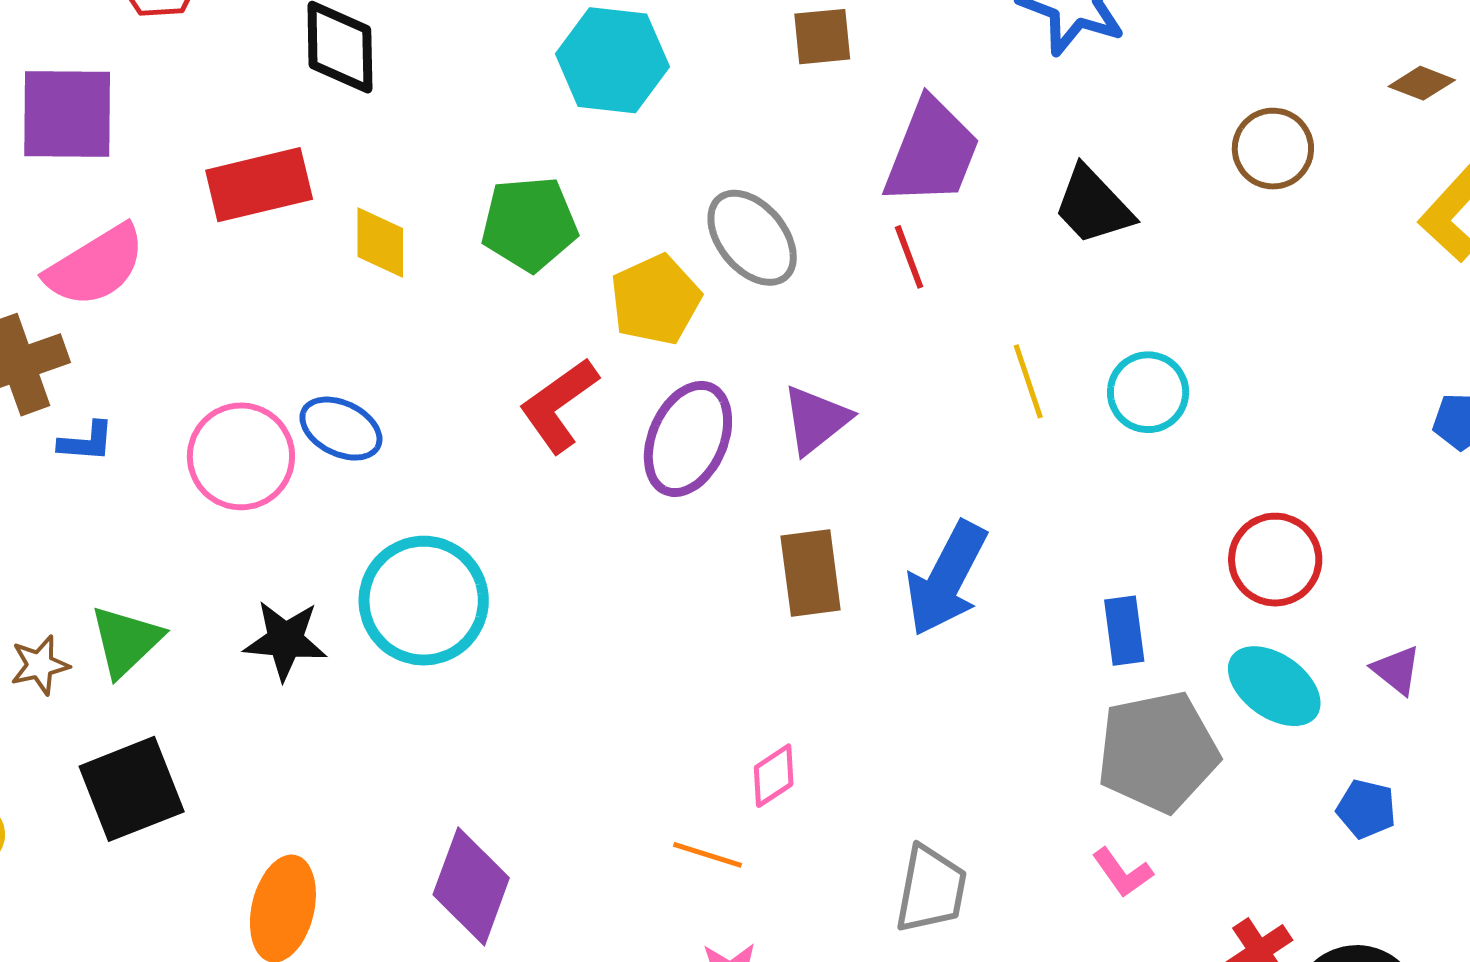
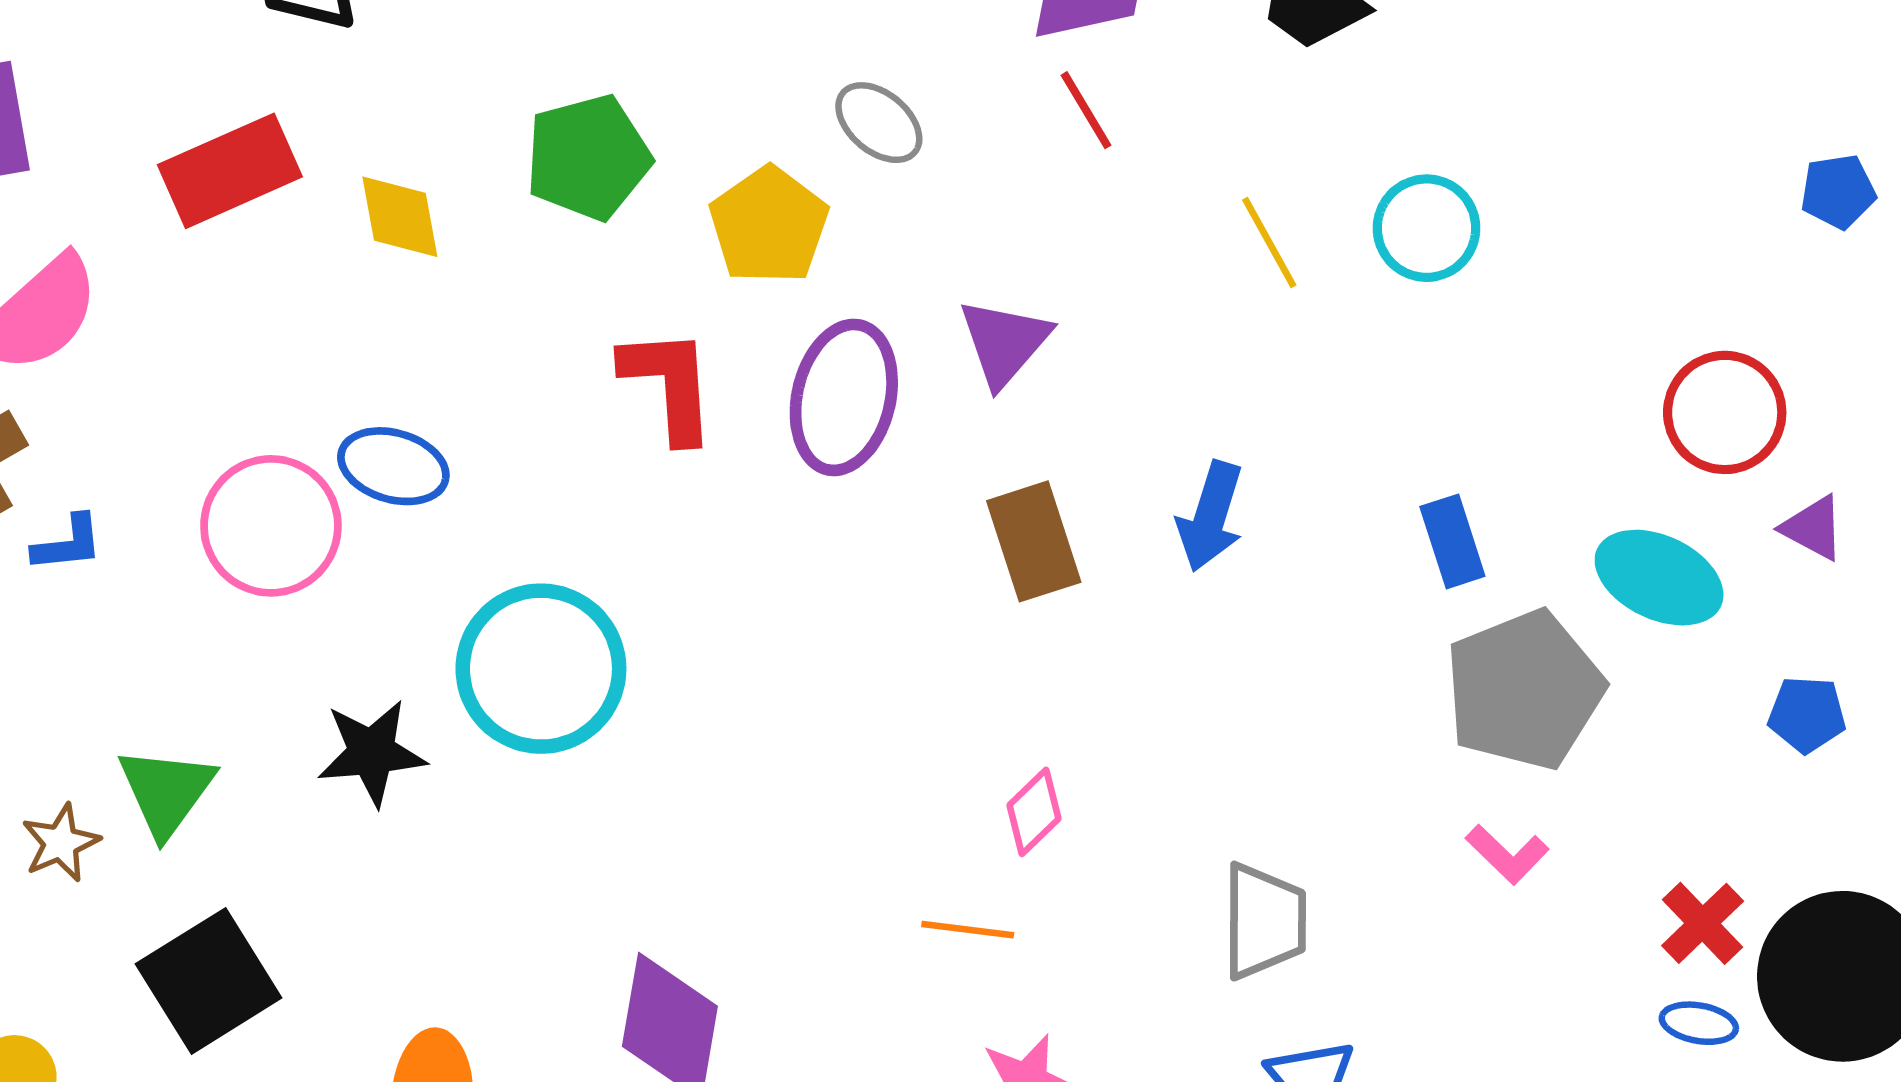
gray ellipse: (752, 238) -> (879, 123), size x0.7
red L-shape: (559, 405) -> (669, 384), turned 132
red circle: (1275, 560) -> (1725, 412), moved
blue arrow: (946, 579) -> (1211, 516), size x0.7

